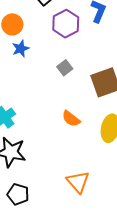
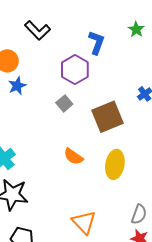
purple hexagon: (66, 24) -> (75, 70), moved

